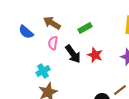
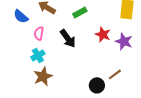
pink semicircle: (53, 43) -> (39, 33), moved
red star: (95, 55) -> (103, 34), moved

